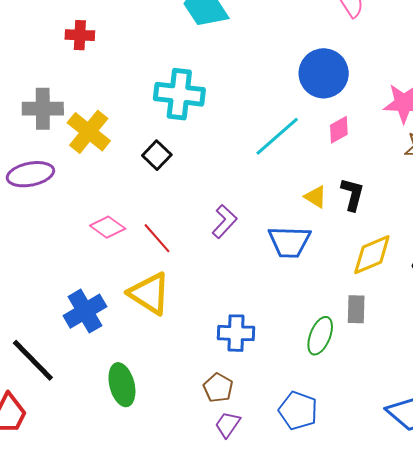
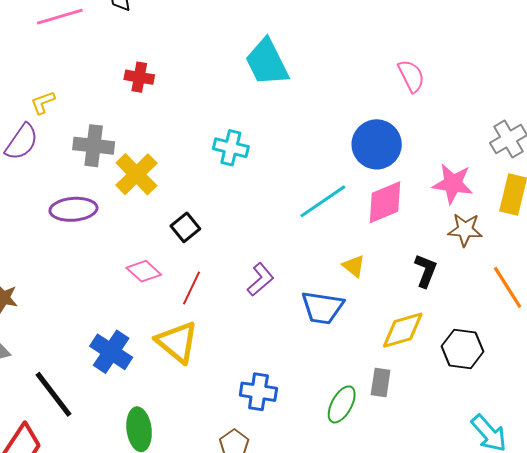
cyan cross: (179, 94) -> (231, 148), size x0.7
pink diamond: (339, 130) -> (385, 202), size x1.6
black square: (157, 155) -> (185, 227), moved
black L-shape: (352, 194) -> (426, 271), moved
red line: (157, 238) -> (192, 288), turned 60
blue cross: (85, 311) -> (111, 352), turned -33

